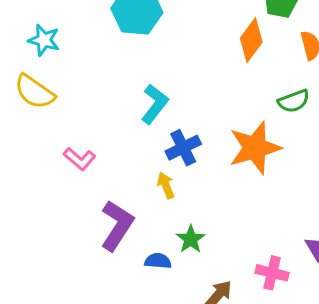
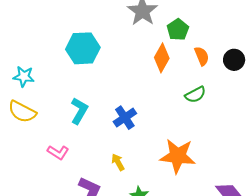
cyan L-shape: (155, 104) -> (79, 111), moved
blue cross: (183, 148) -> (125, 118), moved
orange star: (255, 148) -> (178, 156), moved, turned 30

